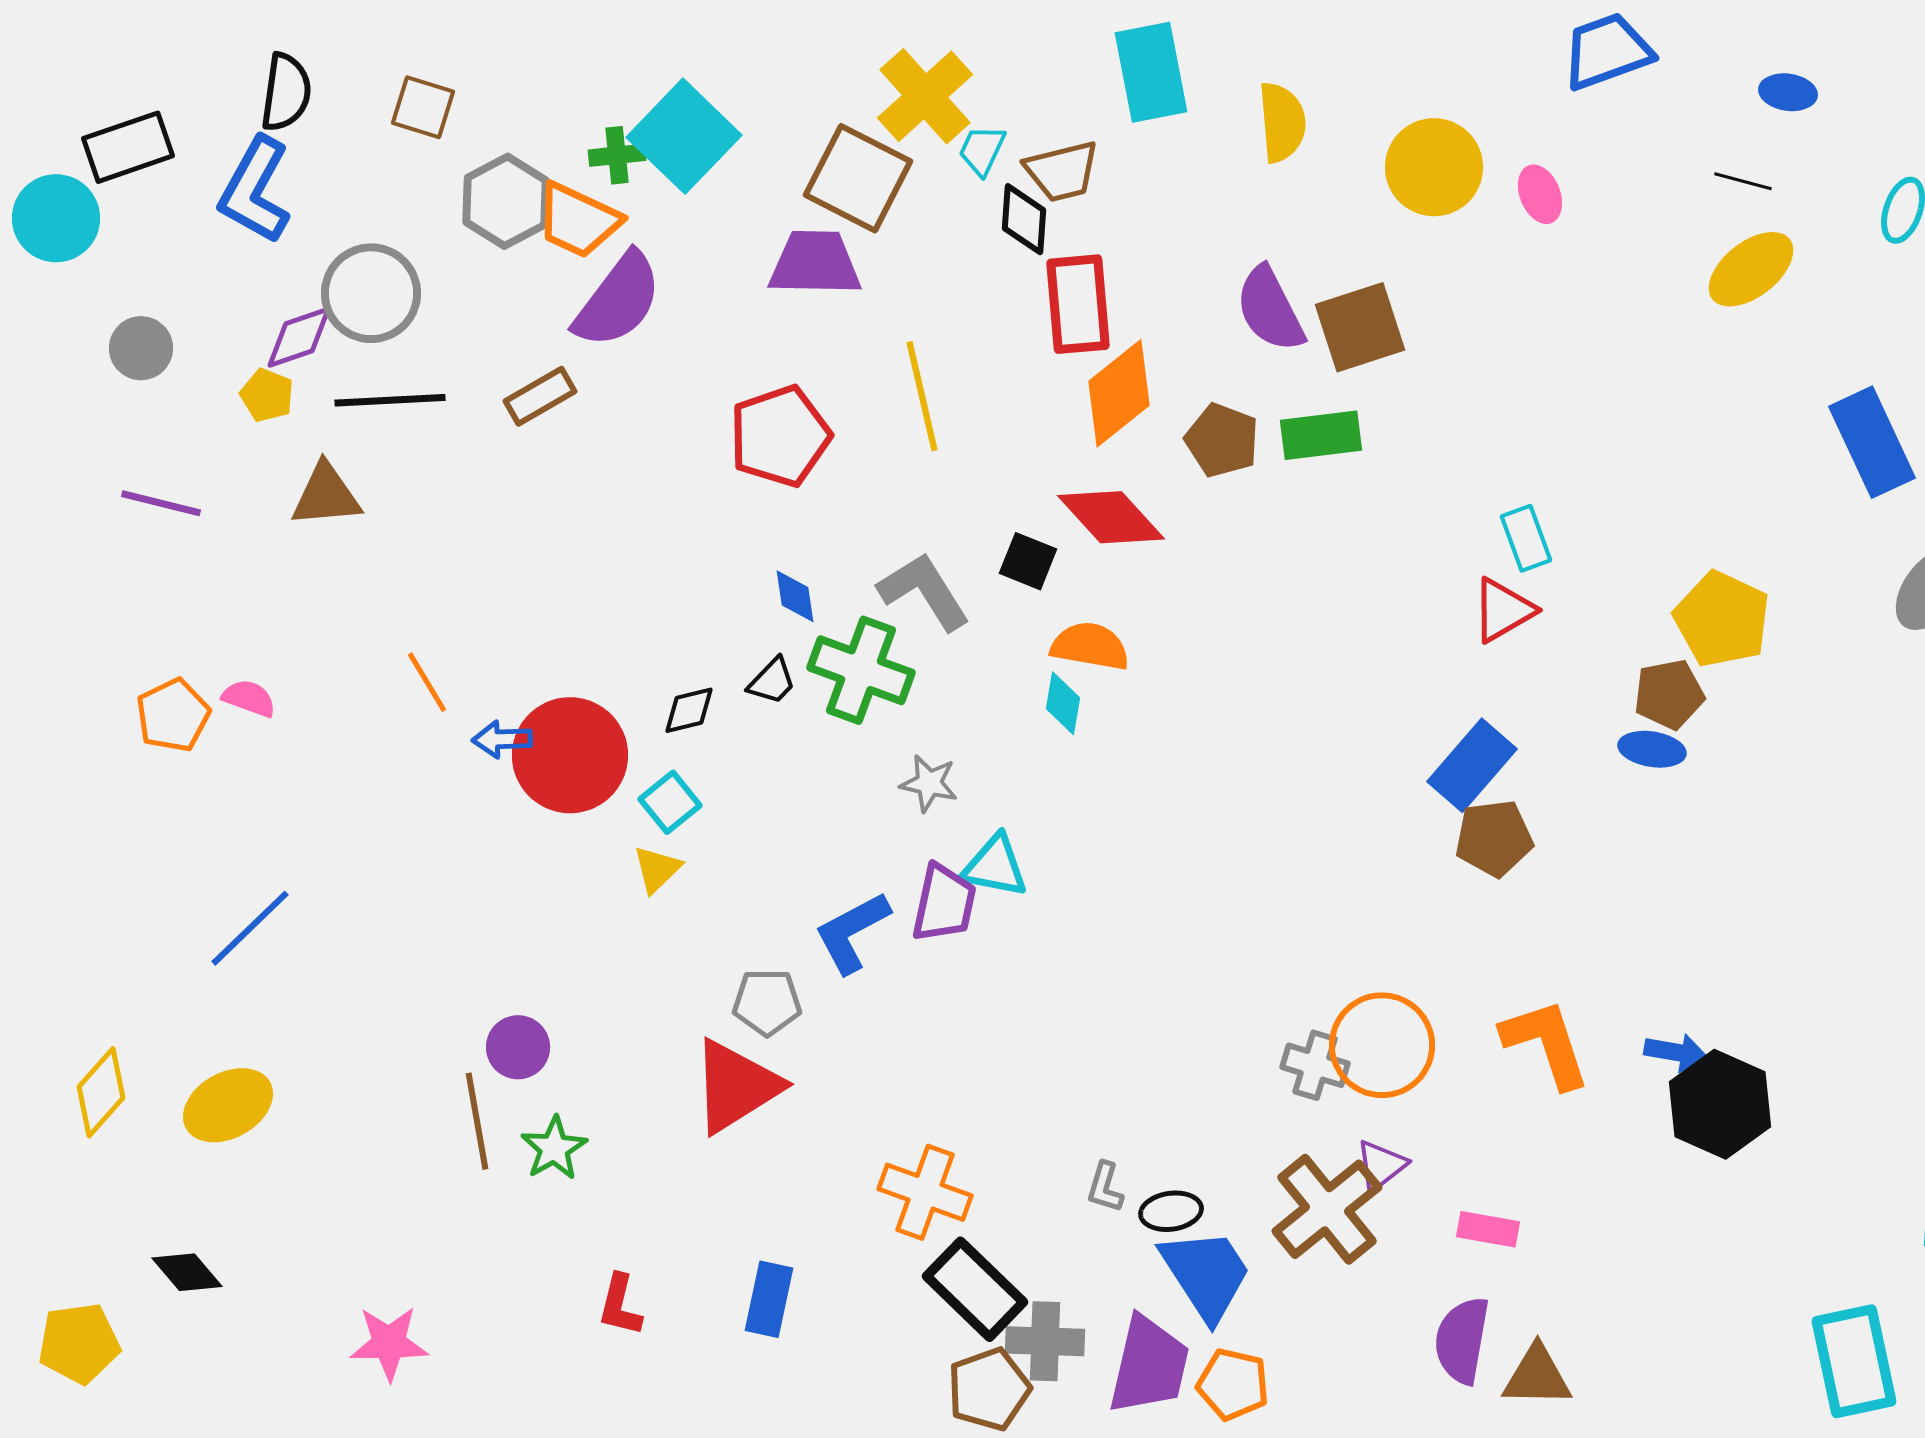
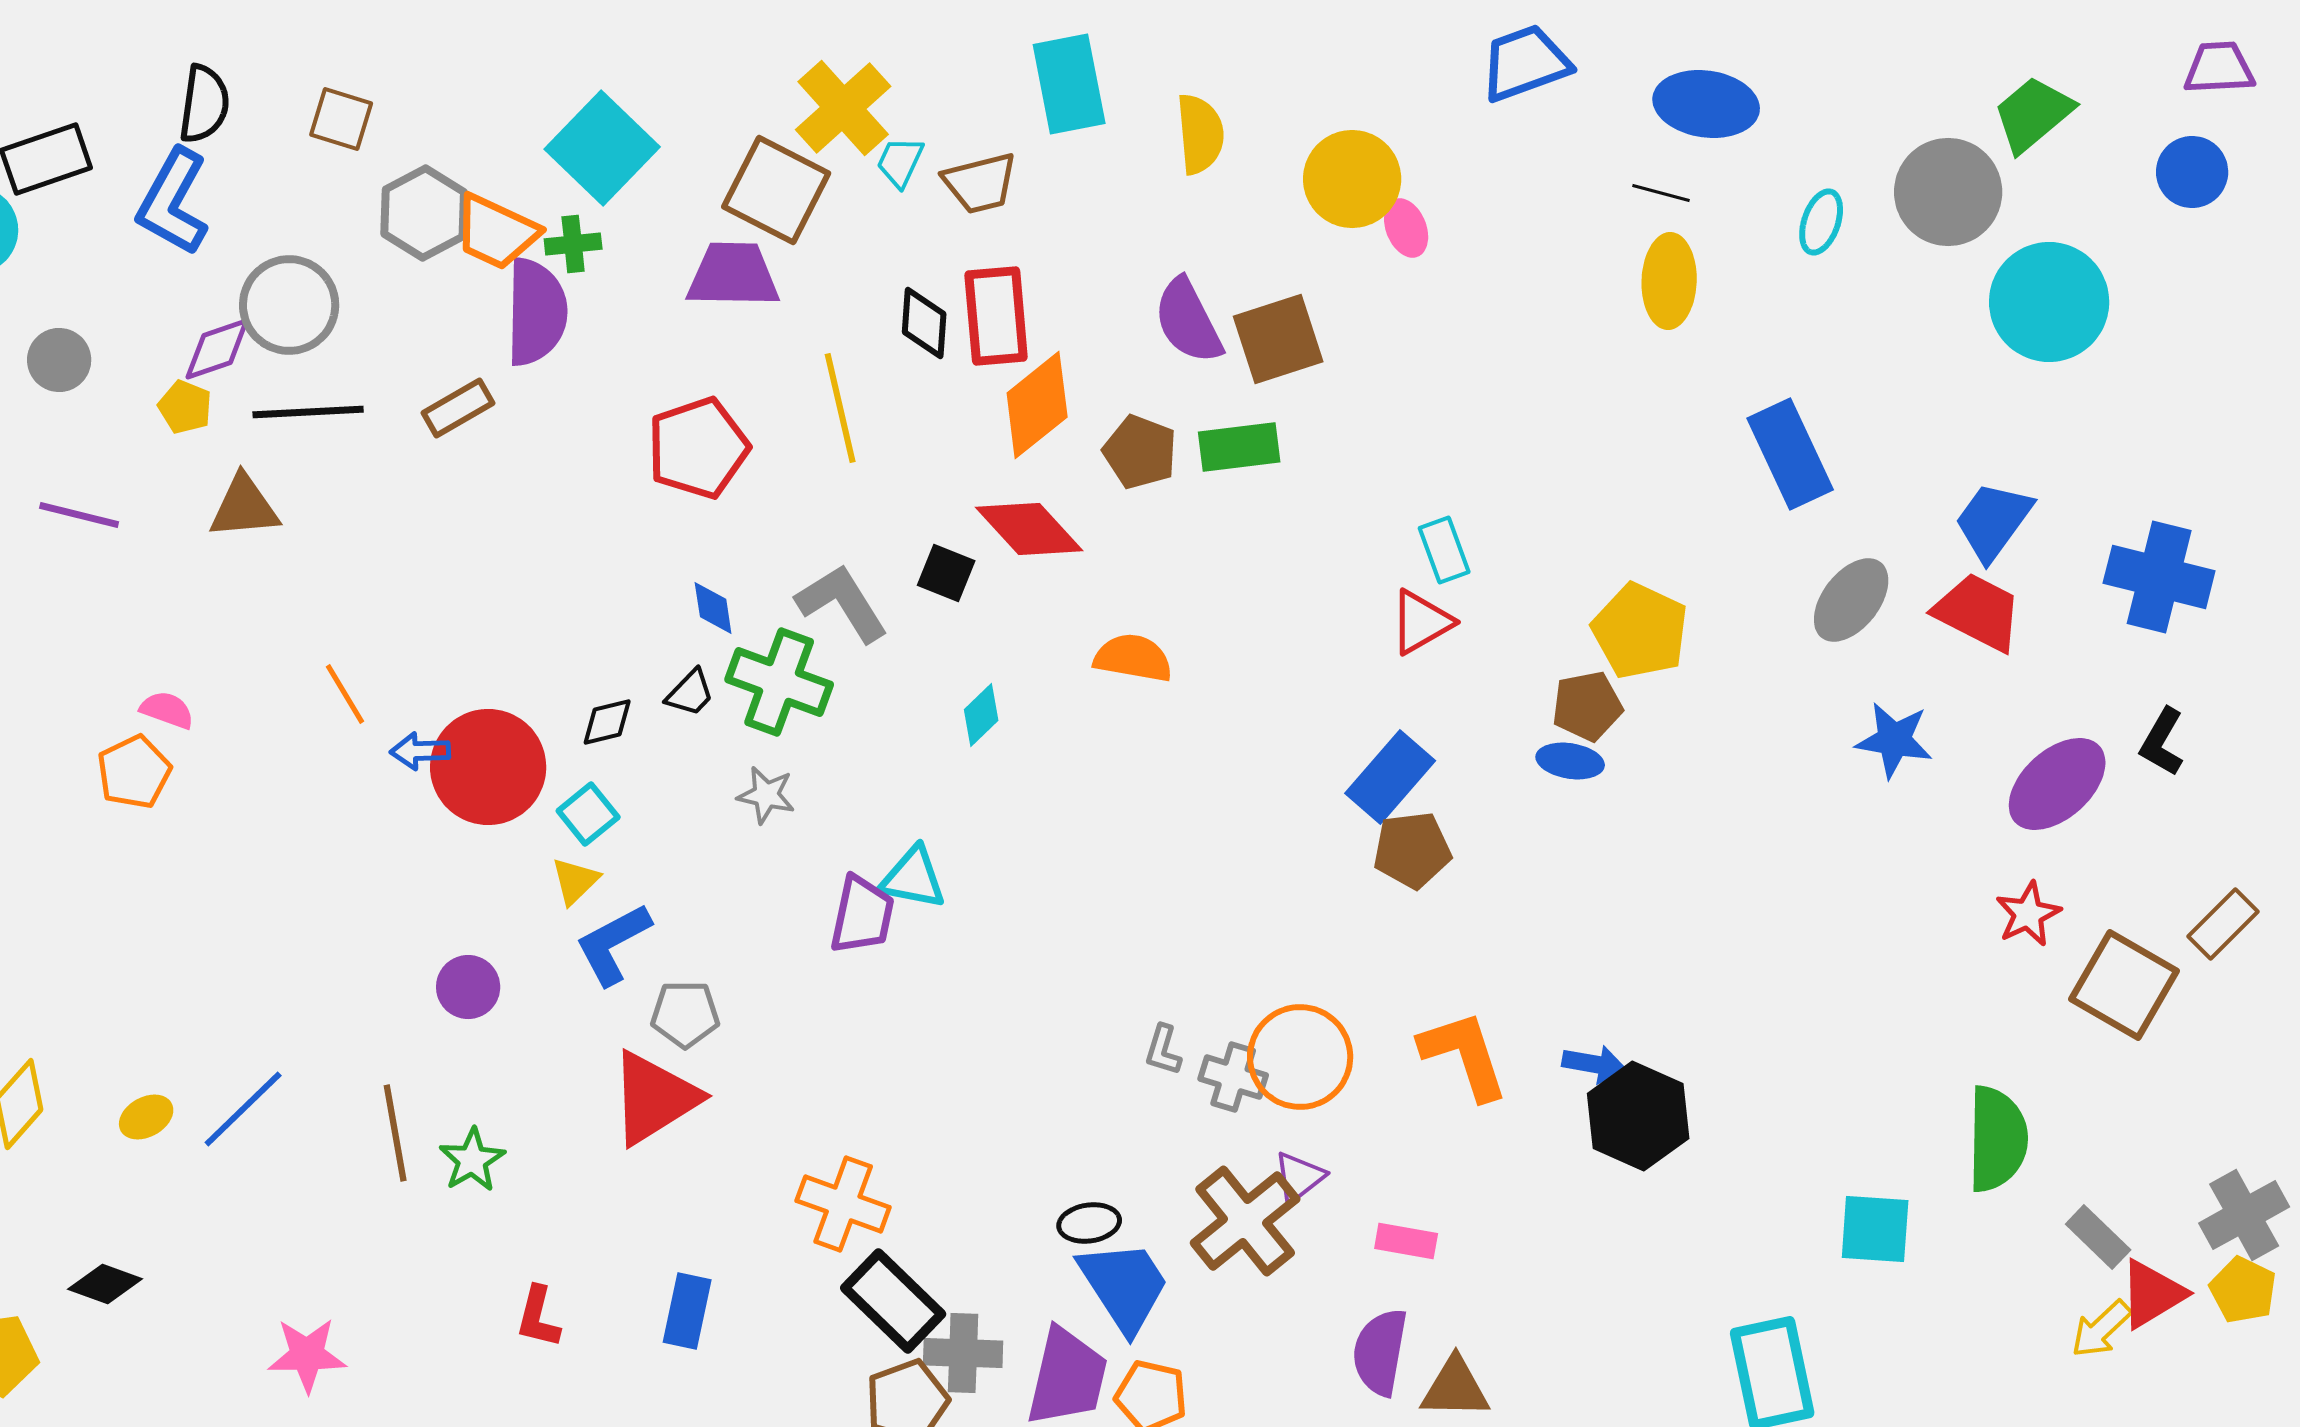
blue ellipse: (1788, 92) -> (1706, 104), size x1.8
green cross: (617, 155) -> (573, 244), moved
pink ellipse: (1540, 194) -> (1406, 228), moved
black diamond: (1024, 219) -> (924, 323), moved
yellow ellipse: (1751, 269) -> (1669, 281), turned -50
purple semicircle: (618, 300) -> (536, 312), turned -36
orange semicircle: (1090, 646) -> (1133, 658), moved
cyan diamond: (1063, 703) -> (981, 715), turned 36
orange pentagon: (173, 715) -> (134, 772), moved
gray star: (929, 783) -> (766, 795), moved
blue line: (250, 928) -> (243, 1109), moved
blue L-shape: (852, 932) -> (613, 944), moved
purple circle: (518, 1047) -> (468, 987), moved
yellow ellipse: (228, 1105) -> (146, 1117), size x0.6
gray L-shape: (1105, 1187) -> (1163, 1050), moved
black diamond: (187, 1272) -> (105, 1284), turned -30

